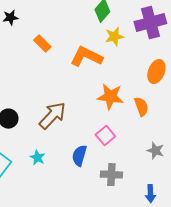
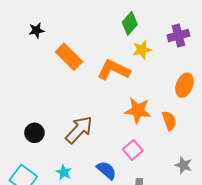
purple cross: (150, 23) -> (178, 35), size x0.7
orange rectangle: (42, 44) -> (69, 57), size x1.5
blue semicircle: (79, 156) -> (106, 170), turned 115

